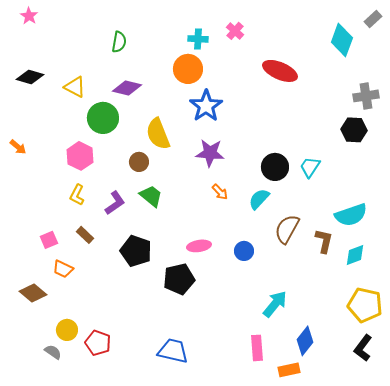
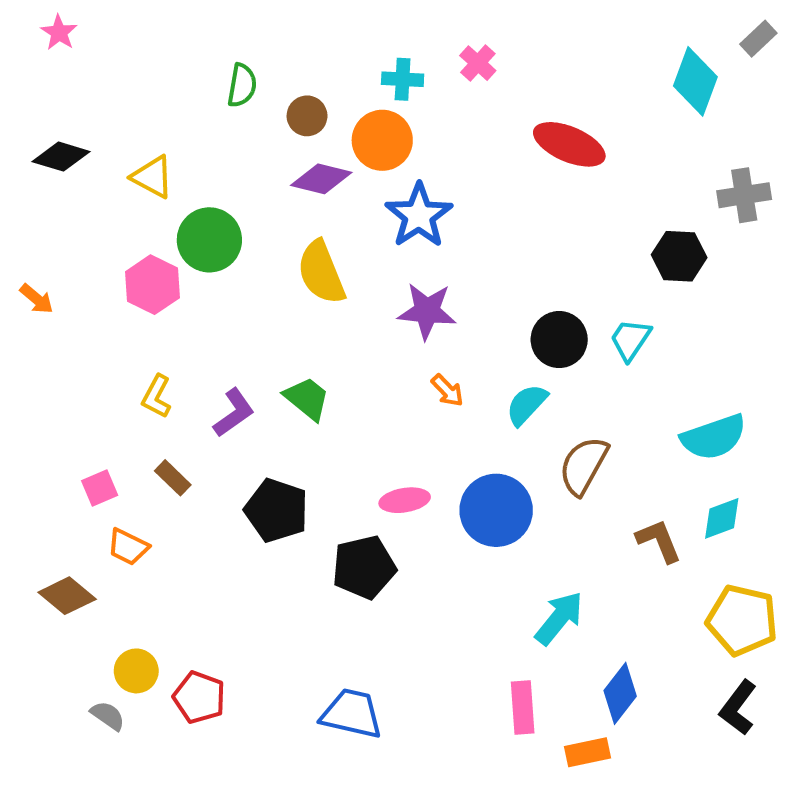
purple diamond: (127, 88) -> (321, 179), moved
black hexagon: (354, 130) -> (679, 256), moved
pink hexagon: (80, 156) -> (152, 285), moved
brown circle: (139, 162) -> (307, 116), moved
brown L-shape: (324, 241) -> (659, 541), moved, turned -35
blue circle: (244, 251) -> (496, 510), size x1.8

